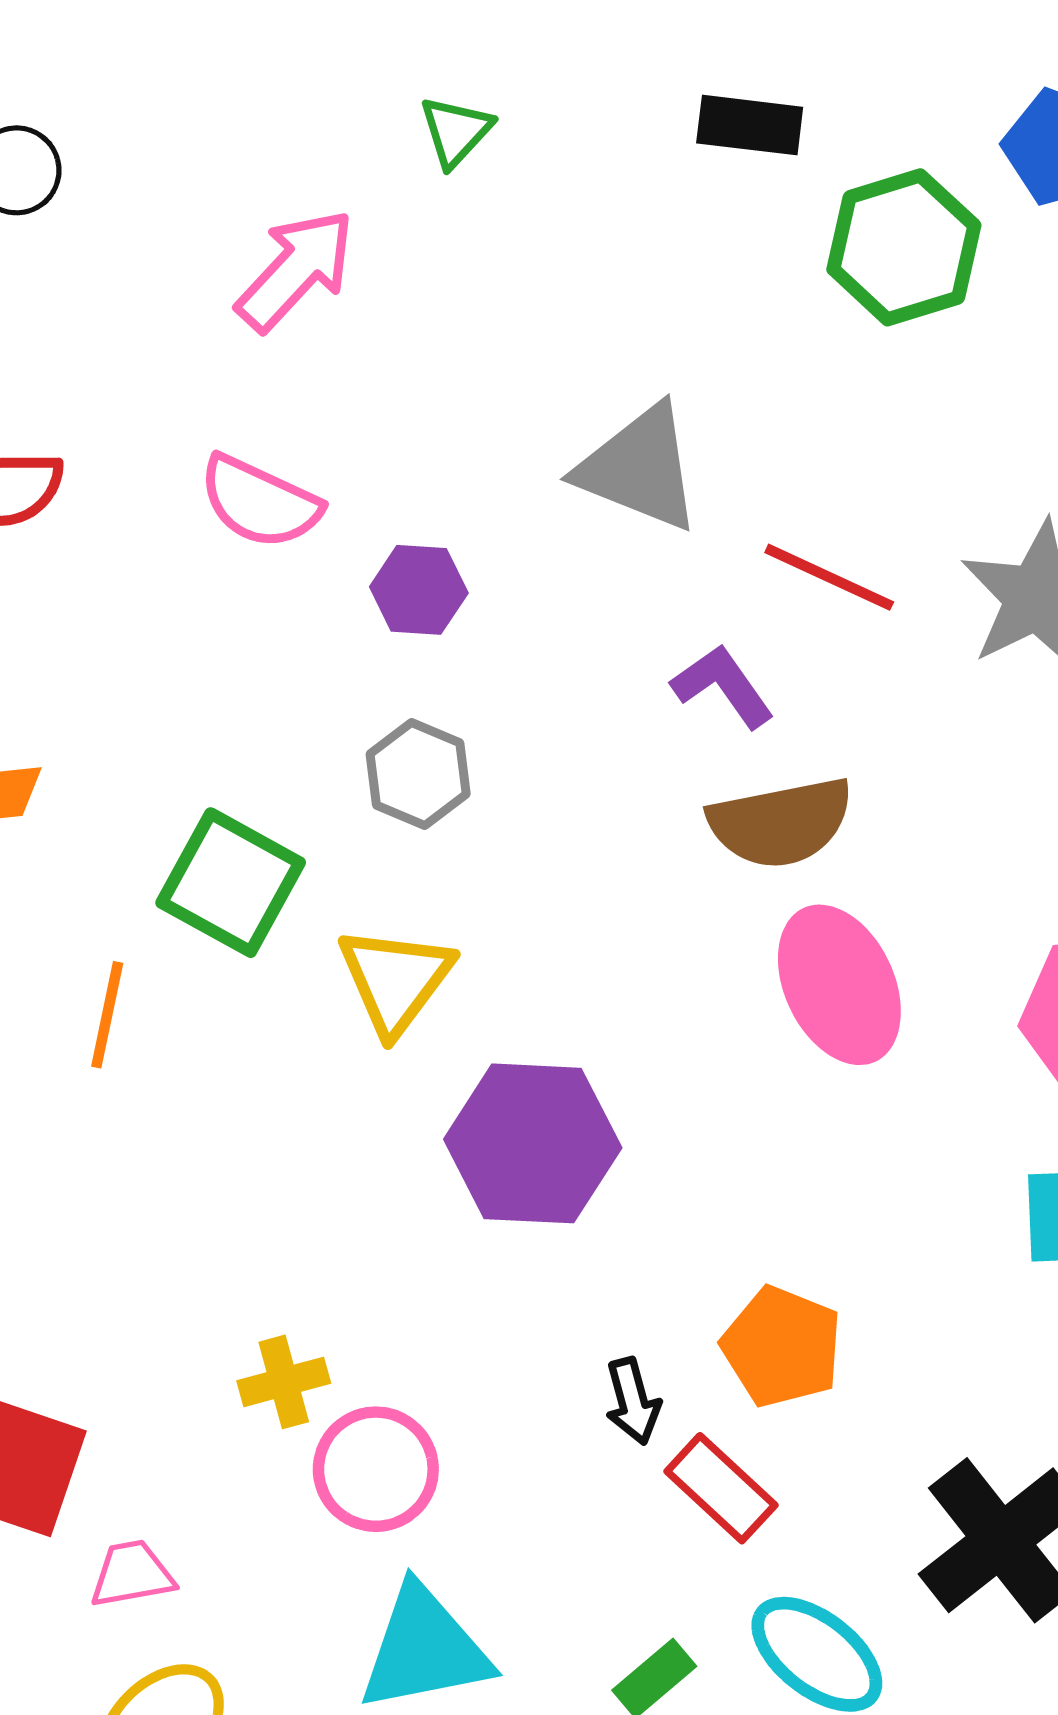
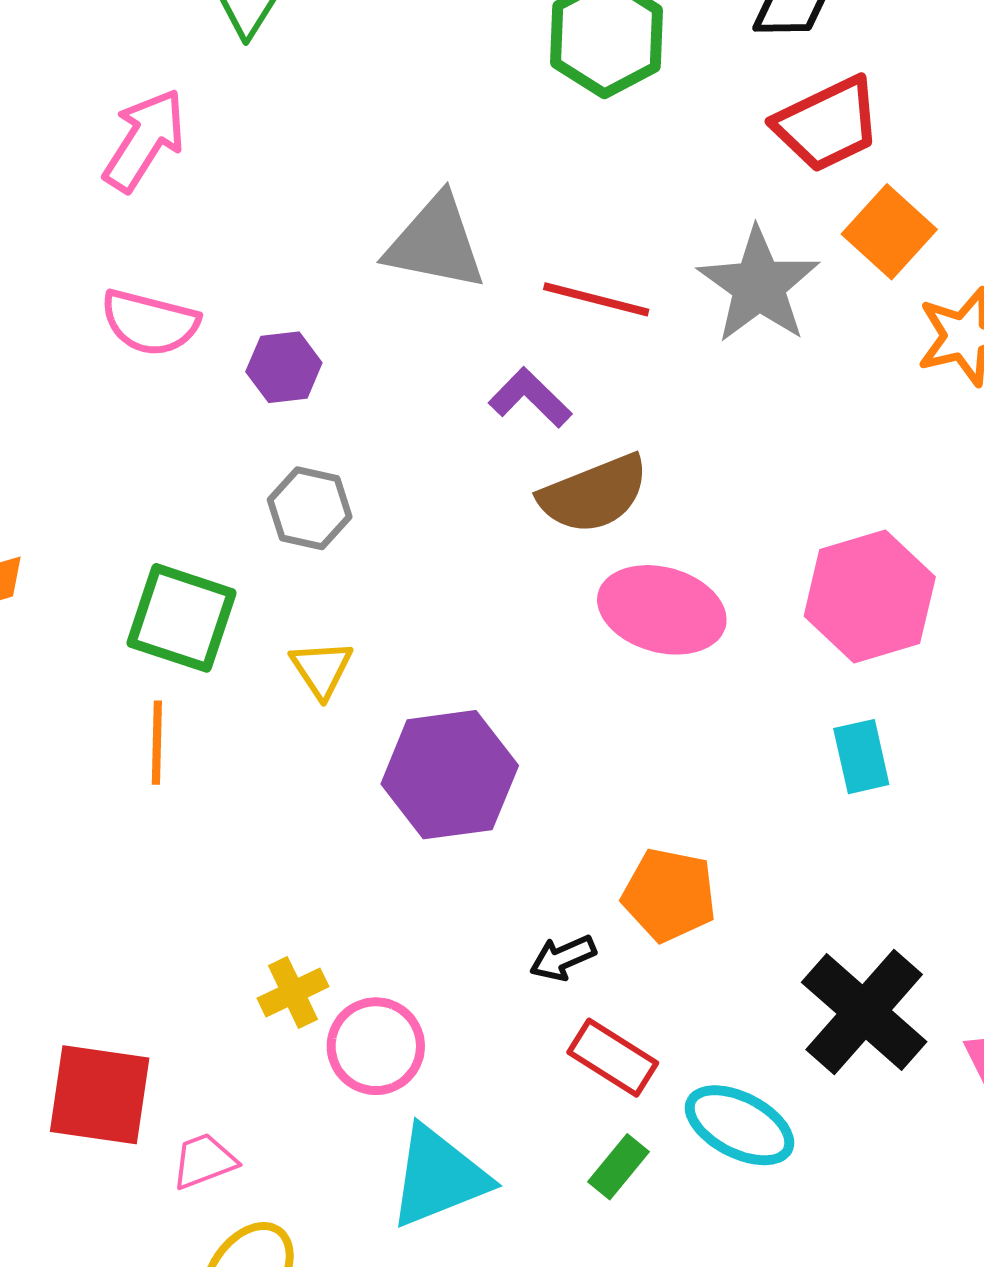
yellow triangle: (395, 980) -> (321, 669), size x0.7
pink ellipse: (839, 985) -> (662, 610), turned -39
orange line: (107, 1015) -> (157, 743), moved
black arrow: (633, 1401) -> (563, 958), turned 92
red rectangle: (721, 1488) -> (613, 1058), moved

